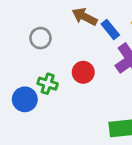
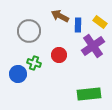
blue rectangle: (110, 29) -> (78, 25), turned 40
gray circle: (40, 38) -> (29, 31), size x1.5

